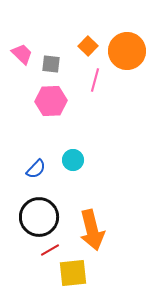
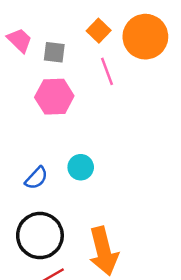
pink line: (95, 80) -> (107, 71), turned -35

